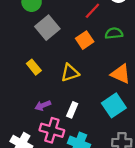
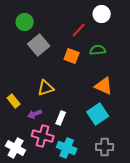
orange square: (85, 40) -> (72, 56), turned -35
yellow rectangle: (34, 67) -> (14, 101), moved
yellow triangle: (70, 73) -> (46, 88), moved

